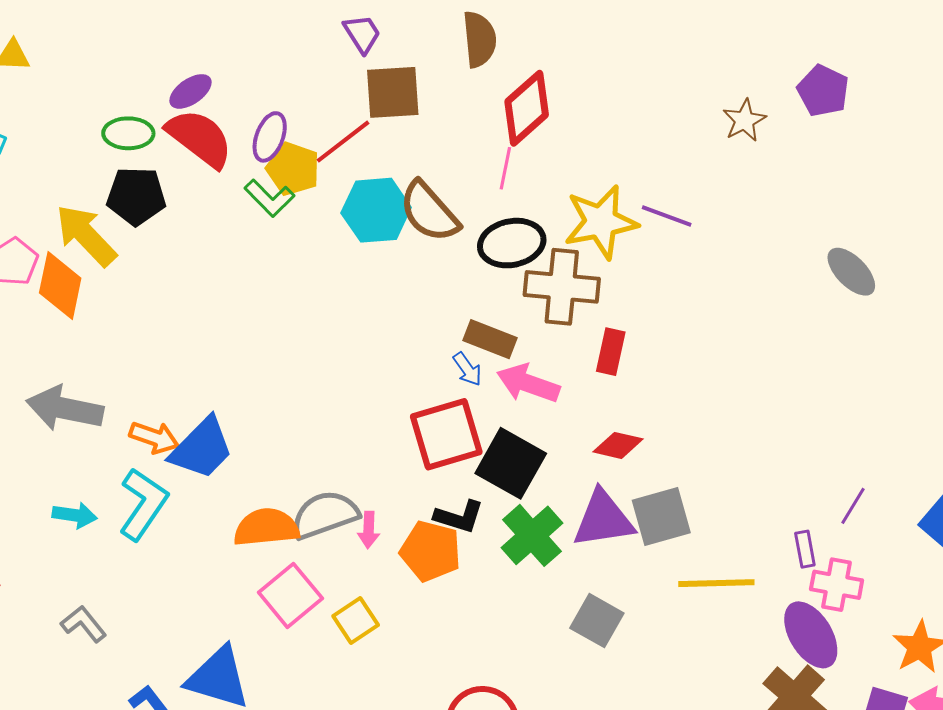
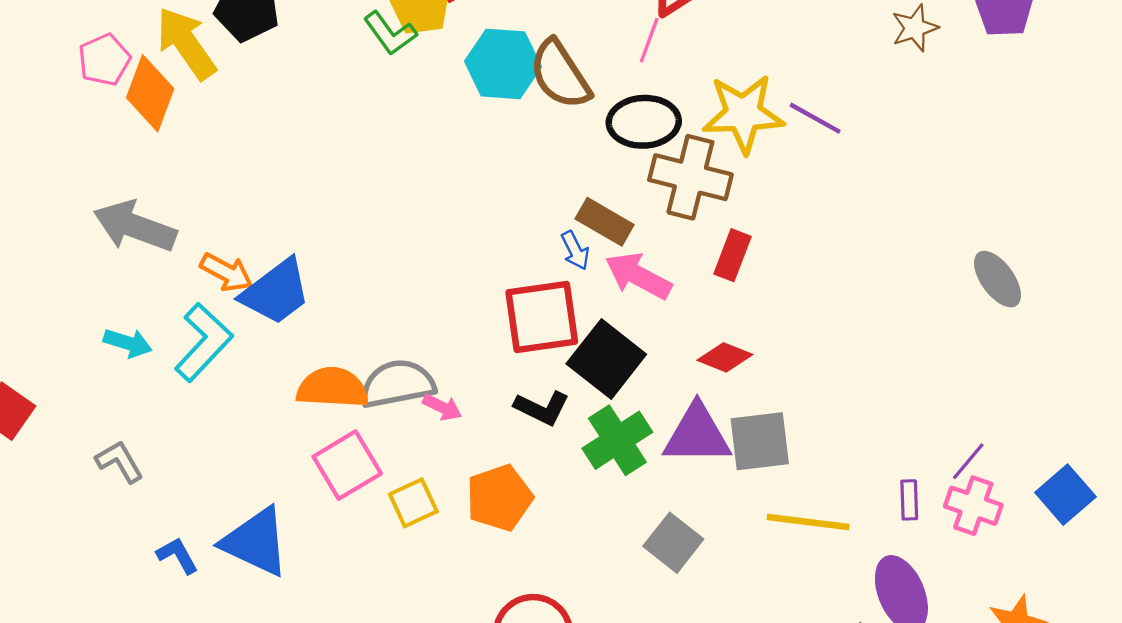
gray ellipse: (851, 272) -> (998, 279), moved
pink arrow: (369, 530) -> (442, 407), turned -75
orange pentagon: (431, 551) -> (499, 498), moved, turned 30
pink cross: (837, 585) -> (973, 506), moved

